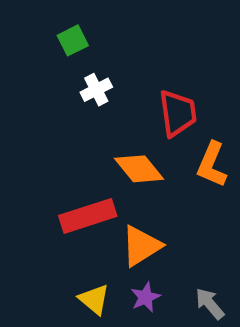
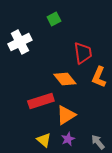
green square: (73, 40) -> (54, 19), moved
white cross: (96, 90) -> (20, 42), moved, size x1.6

